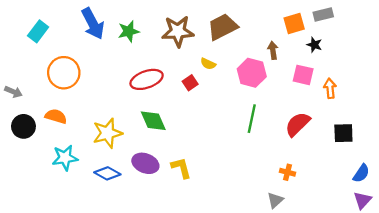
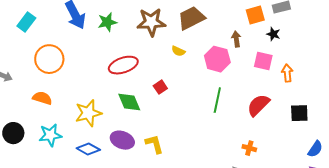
red square: (190, 83) -> (160, 87), moved
black circle: (23, 126) -> (13, 133), moved

